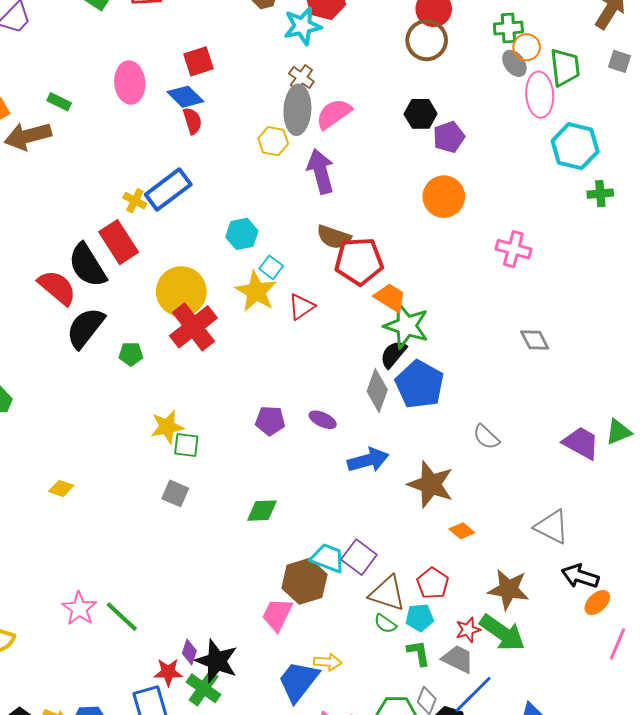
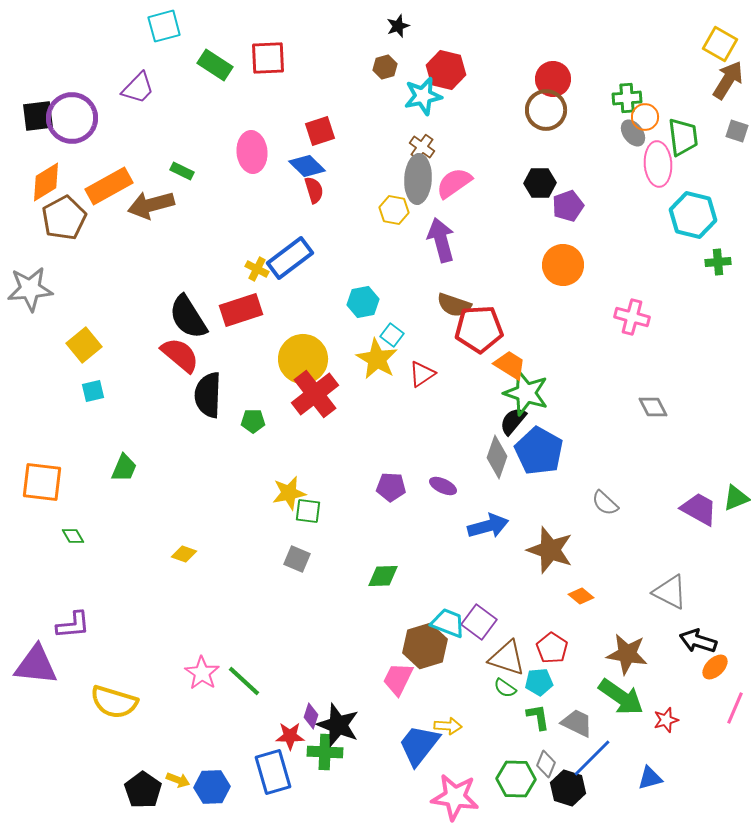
red rectangle: (119, 242) -> (241, 310), turned -75
black semicircle: (87, 265) -> (188, 317), moved
black semicircle: (85, 328) -> (208, 395), turned -36
red star: (468, 630) -> (666, 720), moved
green cross: (204, 688) -> (325, 752), turned -32

